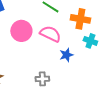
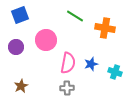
pink semicircle: (50, 34) -> (68, 63), moved, turned 75
cyan cross: (90, 41) -> (115, 72), moved

